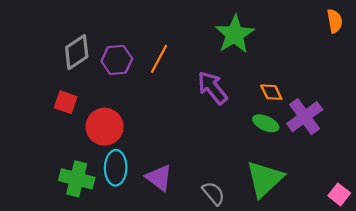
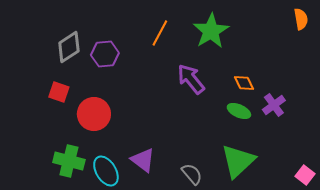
orange line: (159, 59) -> (160, 33), moved
purple cross: (305, 117) -> (274, 105), size x0.7
cyan ellipse: (116, 168) -> (106, 171), moved, turned -32

